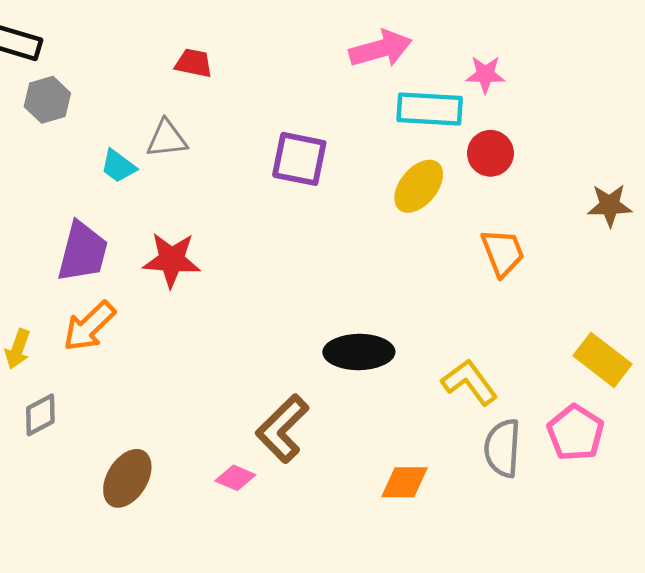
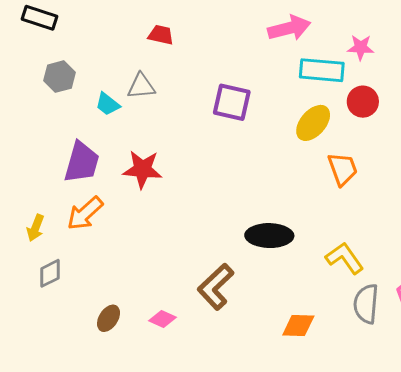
gray hexagon: (47, 100) -> (59, 77), moved
orange trapezoid: (503, 253) -> (343, 169), moved
brown ellipse: (127, 478) -> (109, 318), size x0.7
pink diamond: (235, 478) -> (163, 319), moved

